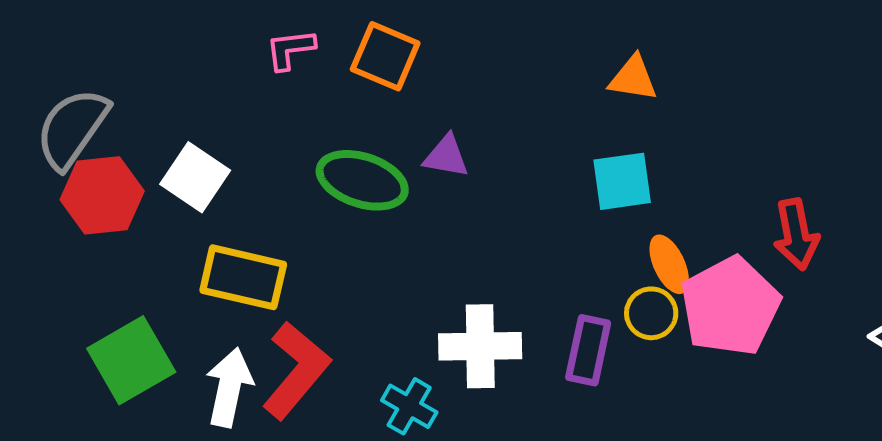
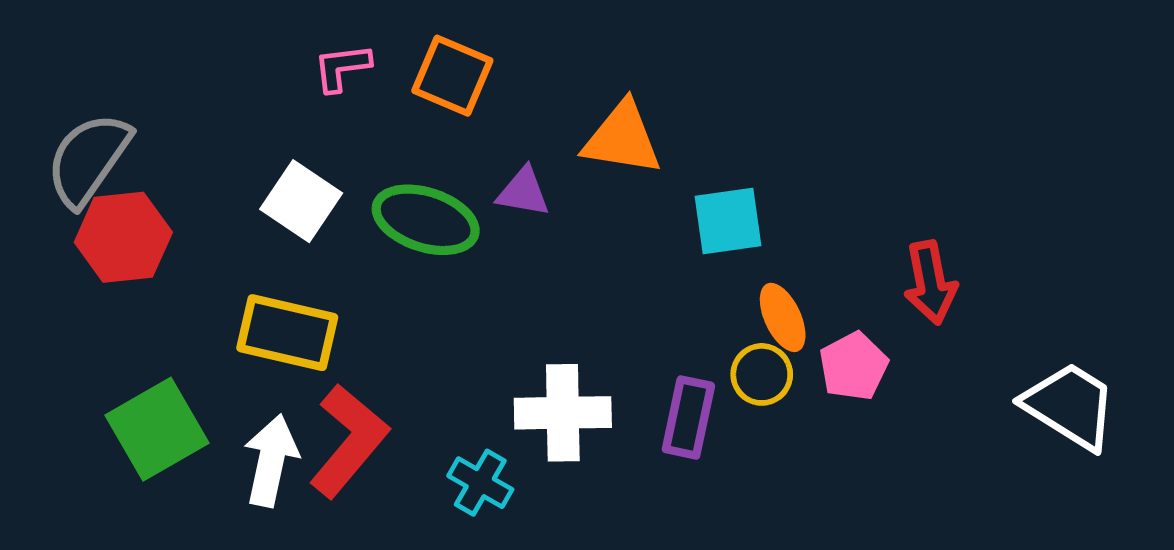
orange triangle: (633, 78) -> (622, 138), moved, size x1.4
white square: (195, 177) -> (301, 201), moved
pink pentagon: (730, 306) -> (854, 366), size x0.6

